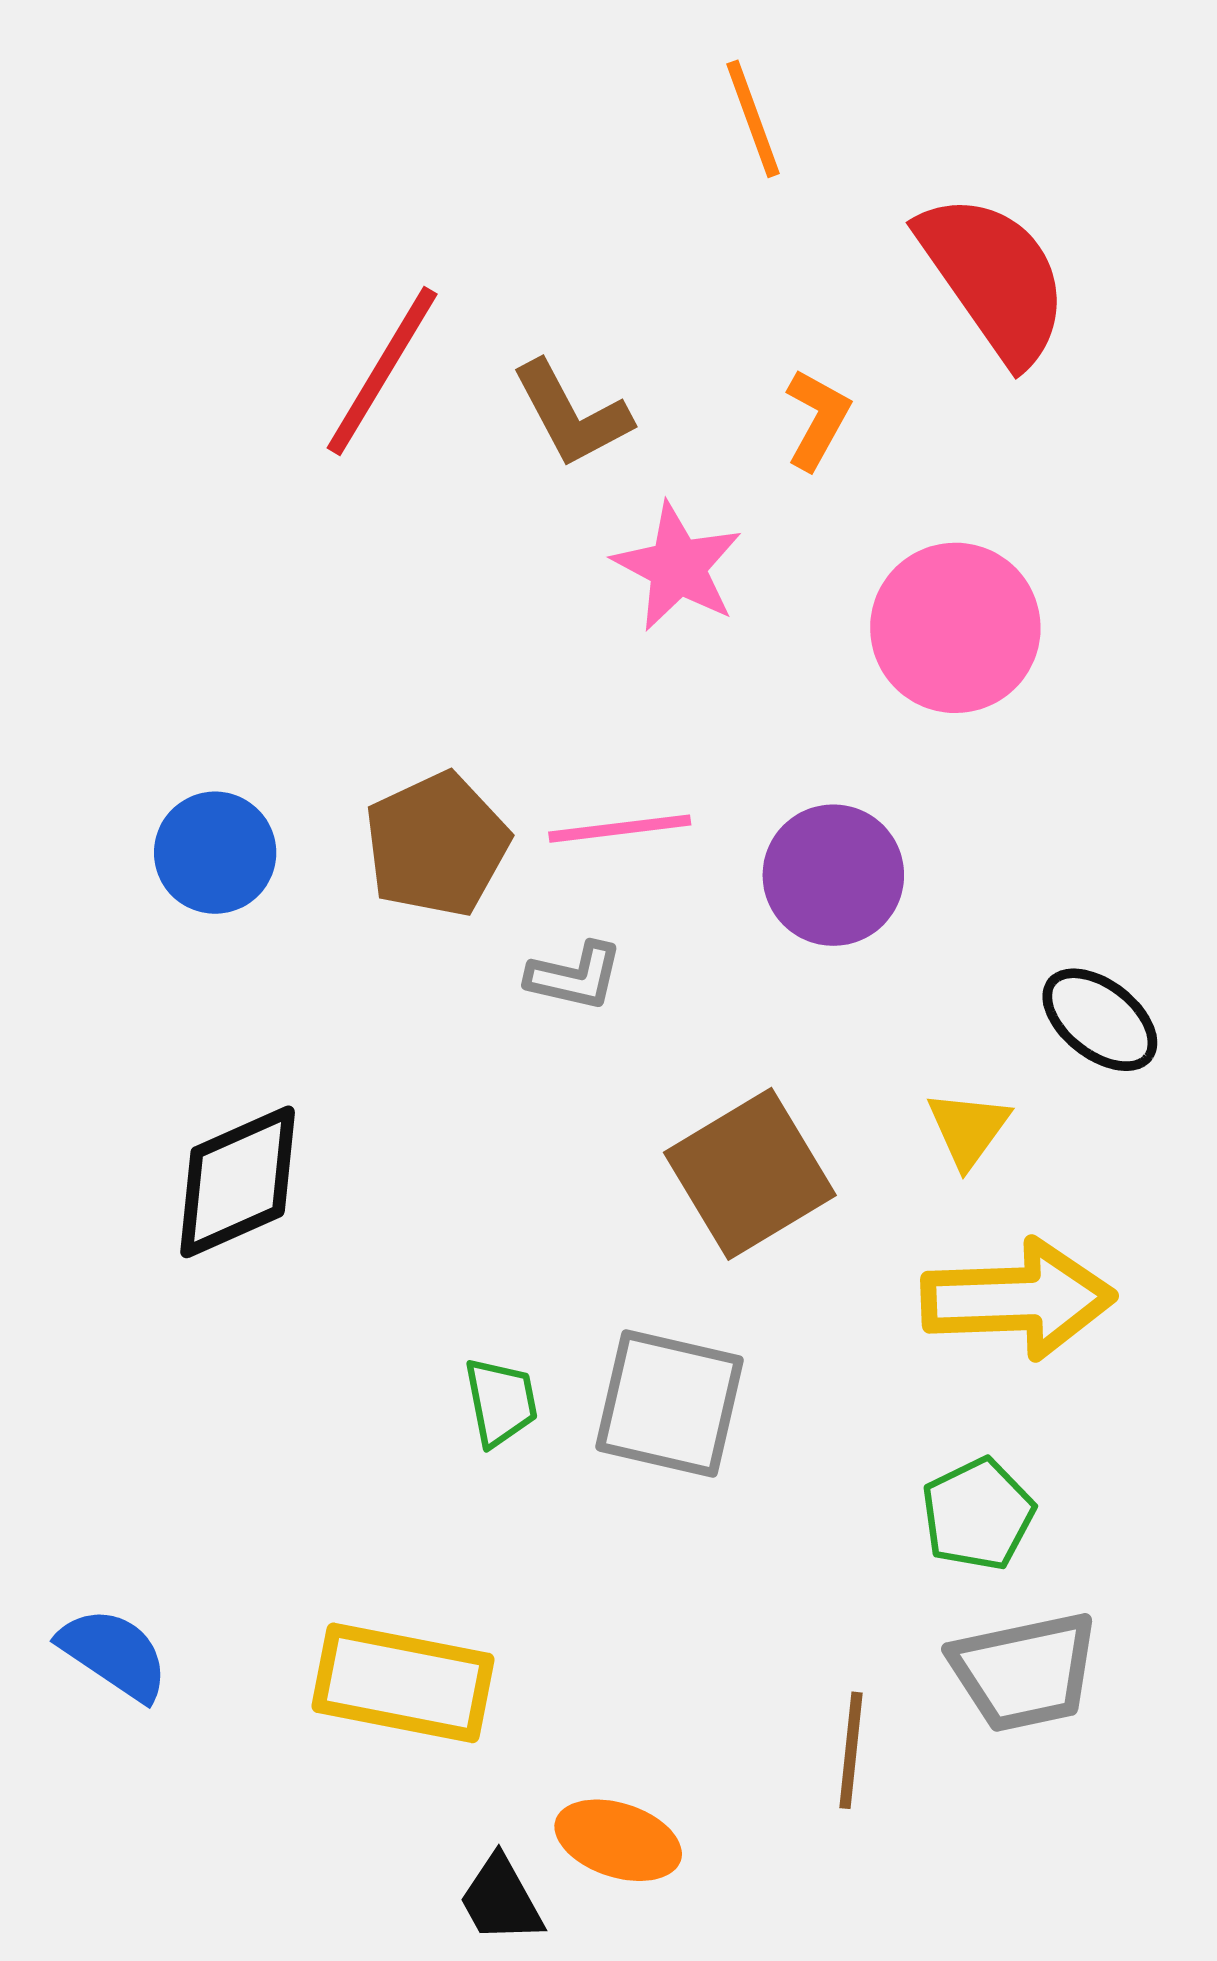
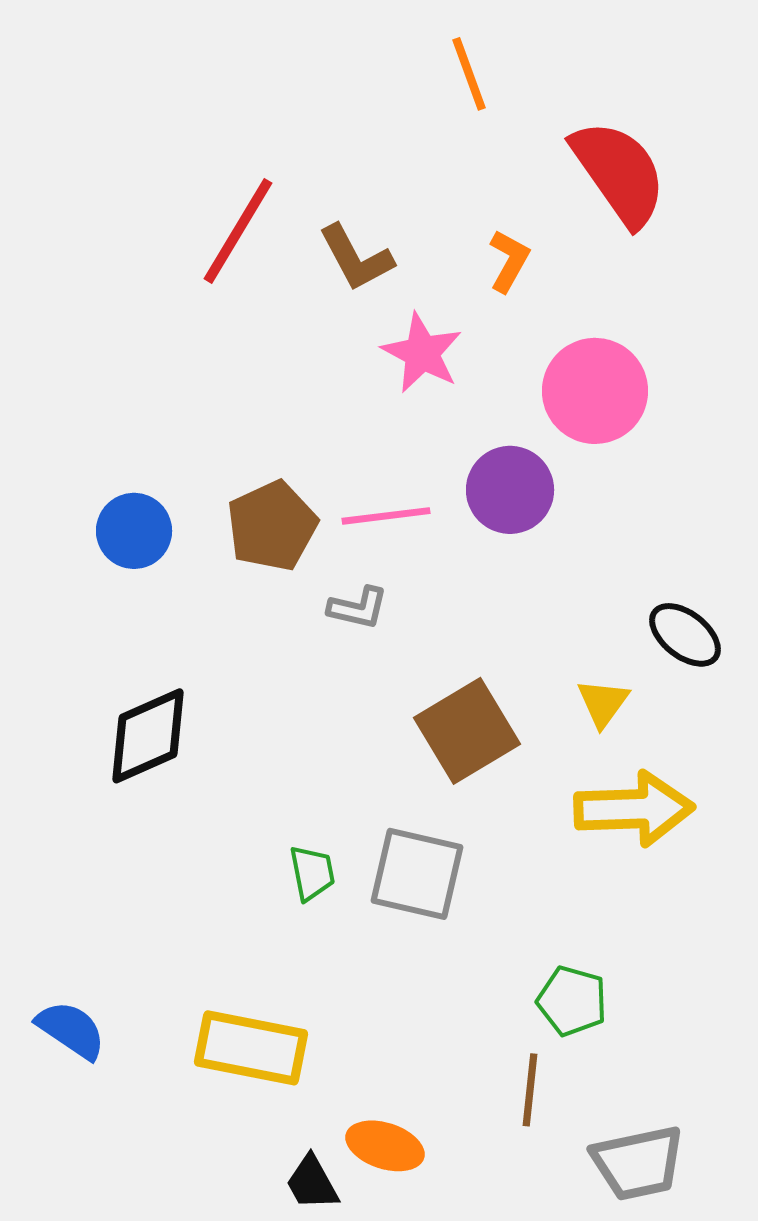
purple circle: (833, 875) -> (510, 490), moved
green pentagon: (978, 1514) -> (572, 1001), moved, turned -30
gray trapezoid: (1024, 1672) -> (638, 1163), moved

